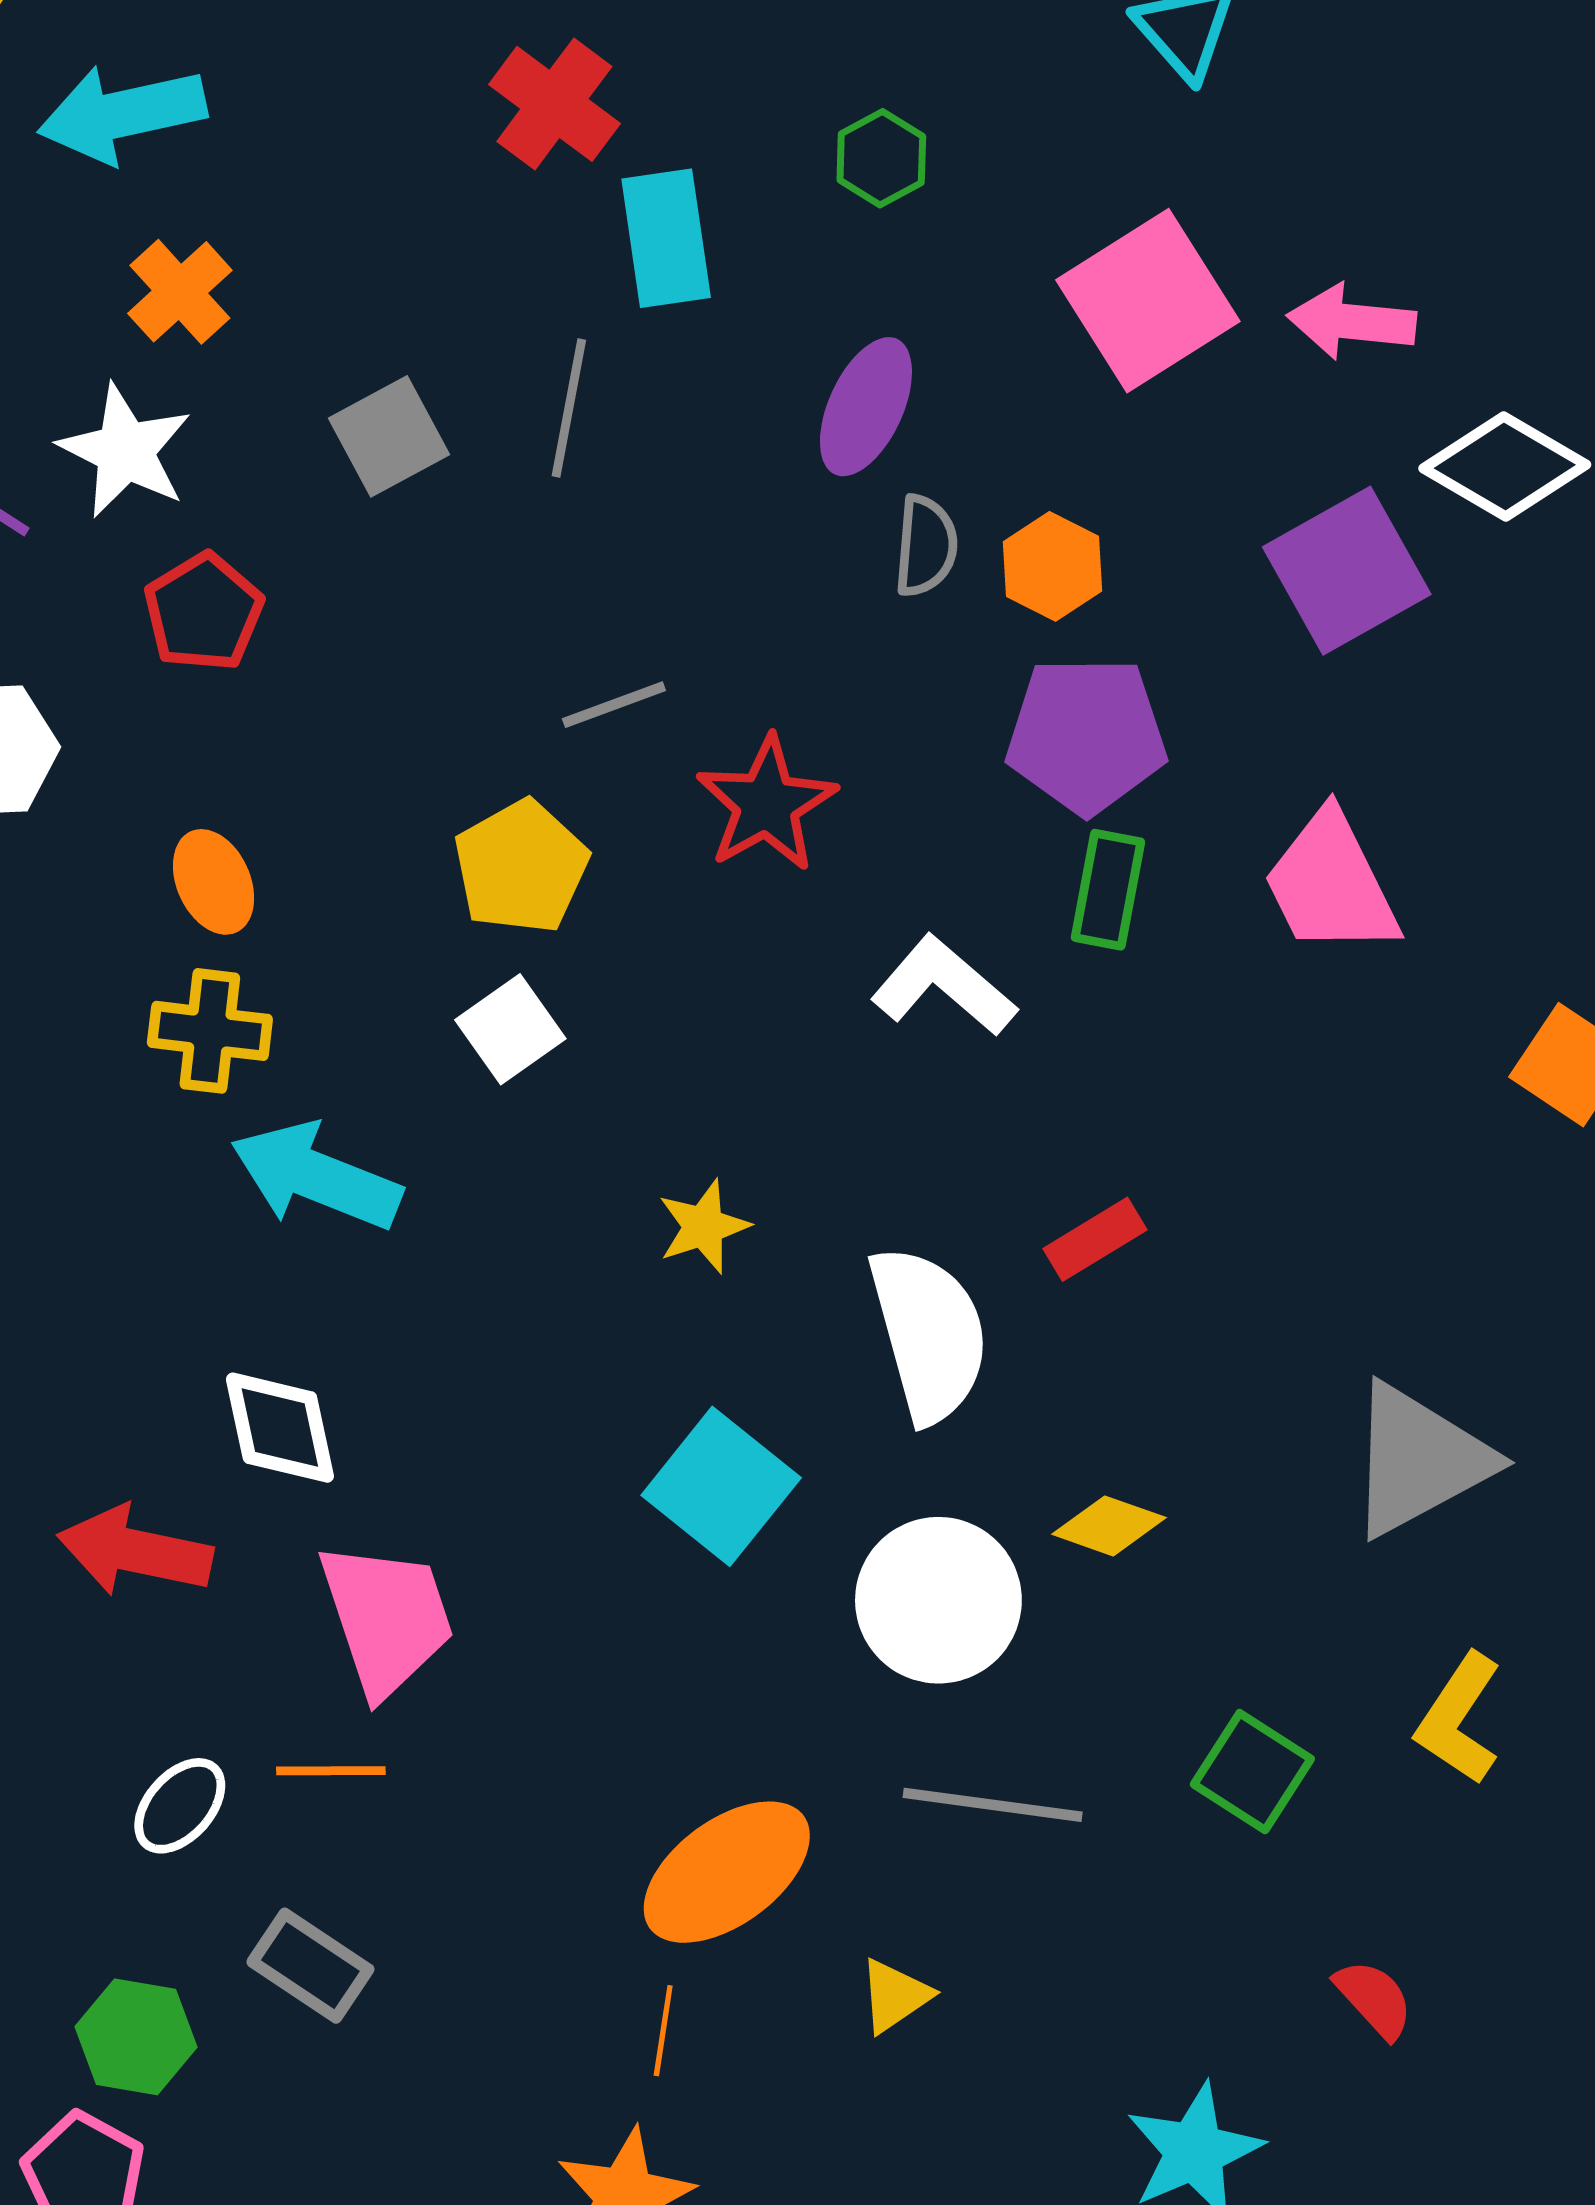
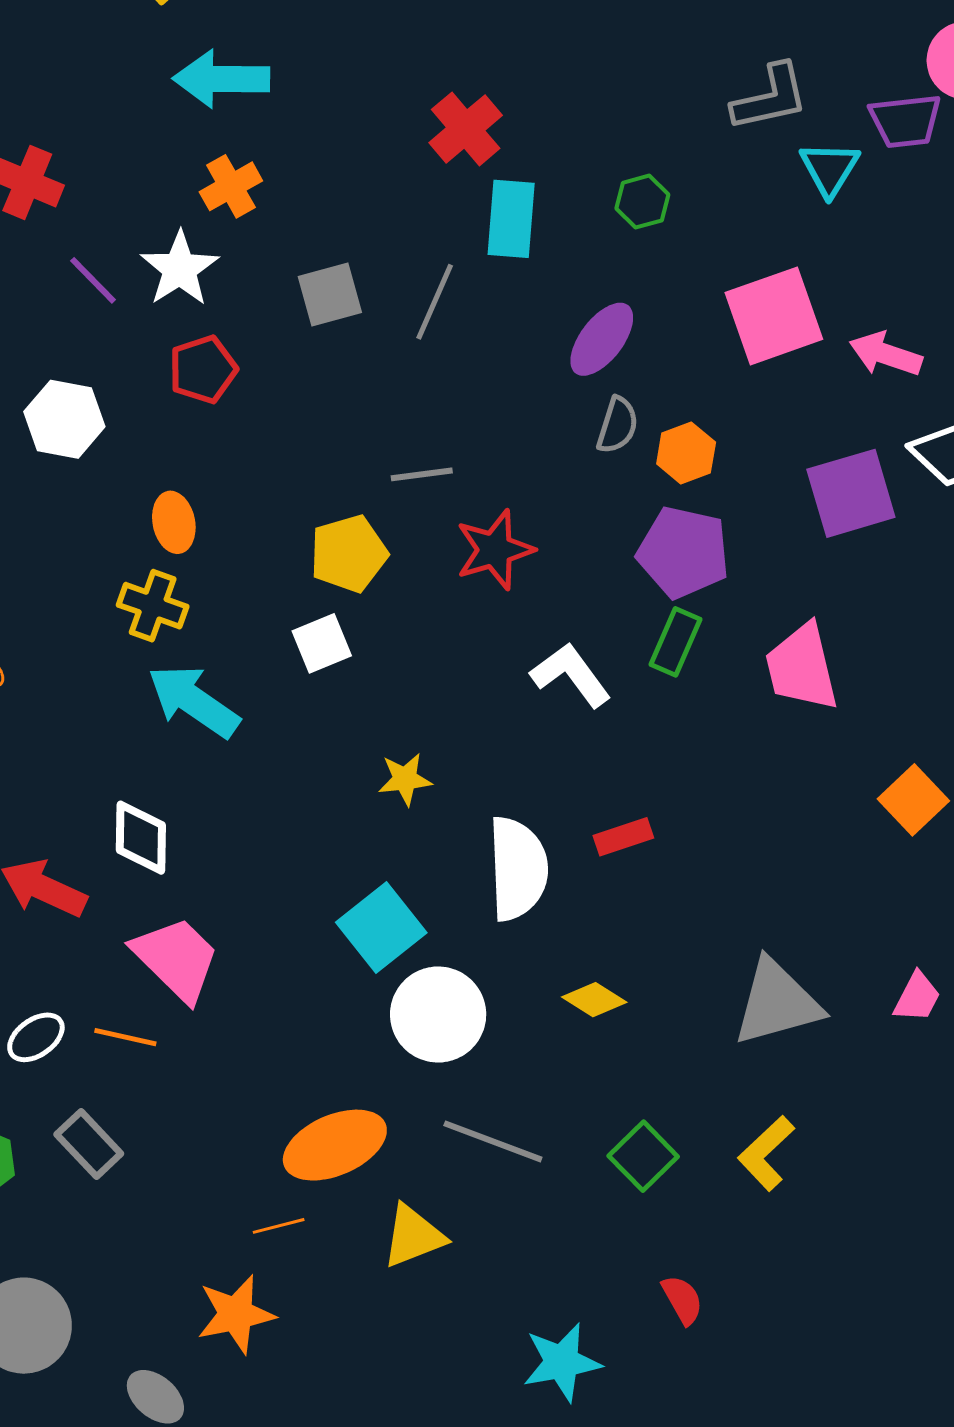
white circle: (938, 1600) -> (438, 1014), moved
pink trapezoid: (387, 1618) -> (176, 959), turned -40
yellow triangle: (895, 1996) -> (413, 1236), size x1.5
orange line: (663, 2031) -> (279, 1226), turned 54

